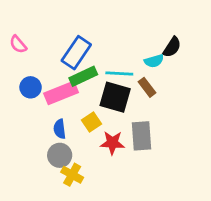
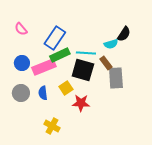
pink semicircle: (18, 44) -> (21, 29), moved
gray rectangle: (141, 136) -> (116, 78), moved
gray circle: (60, 155) -> (21, 93), moved

